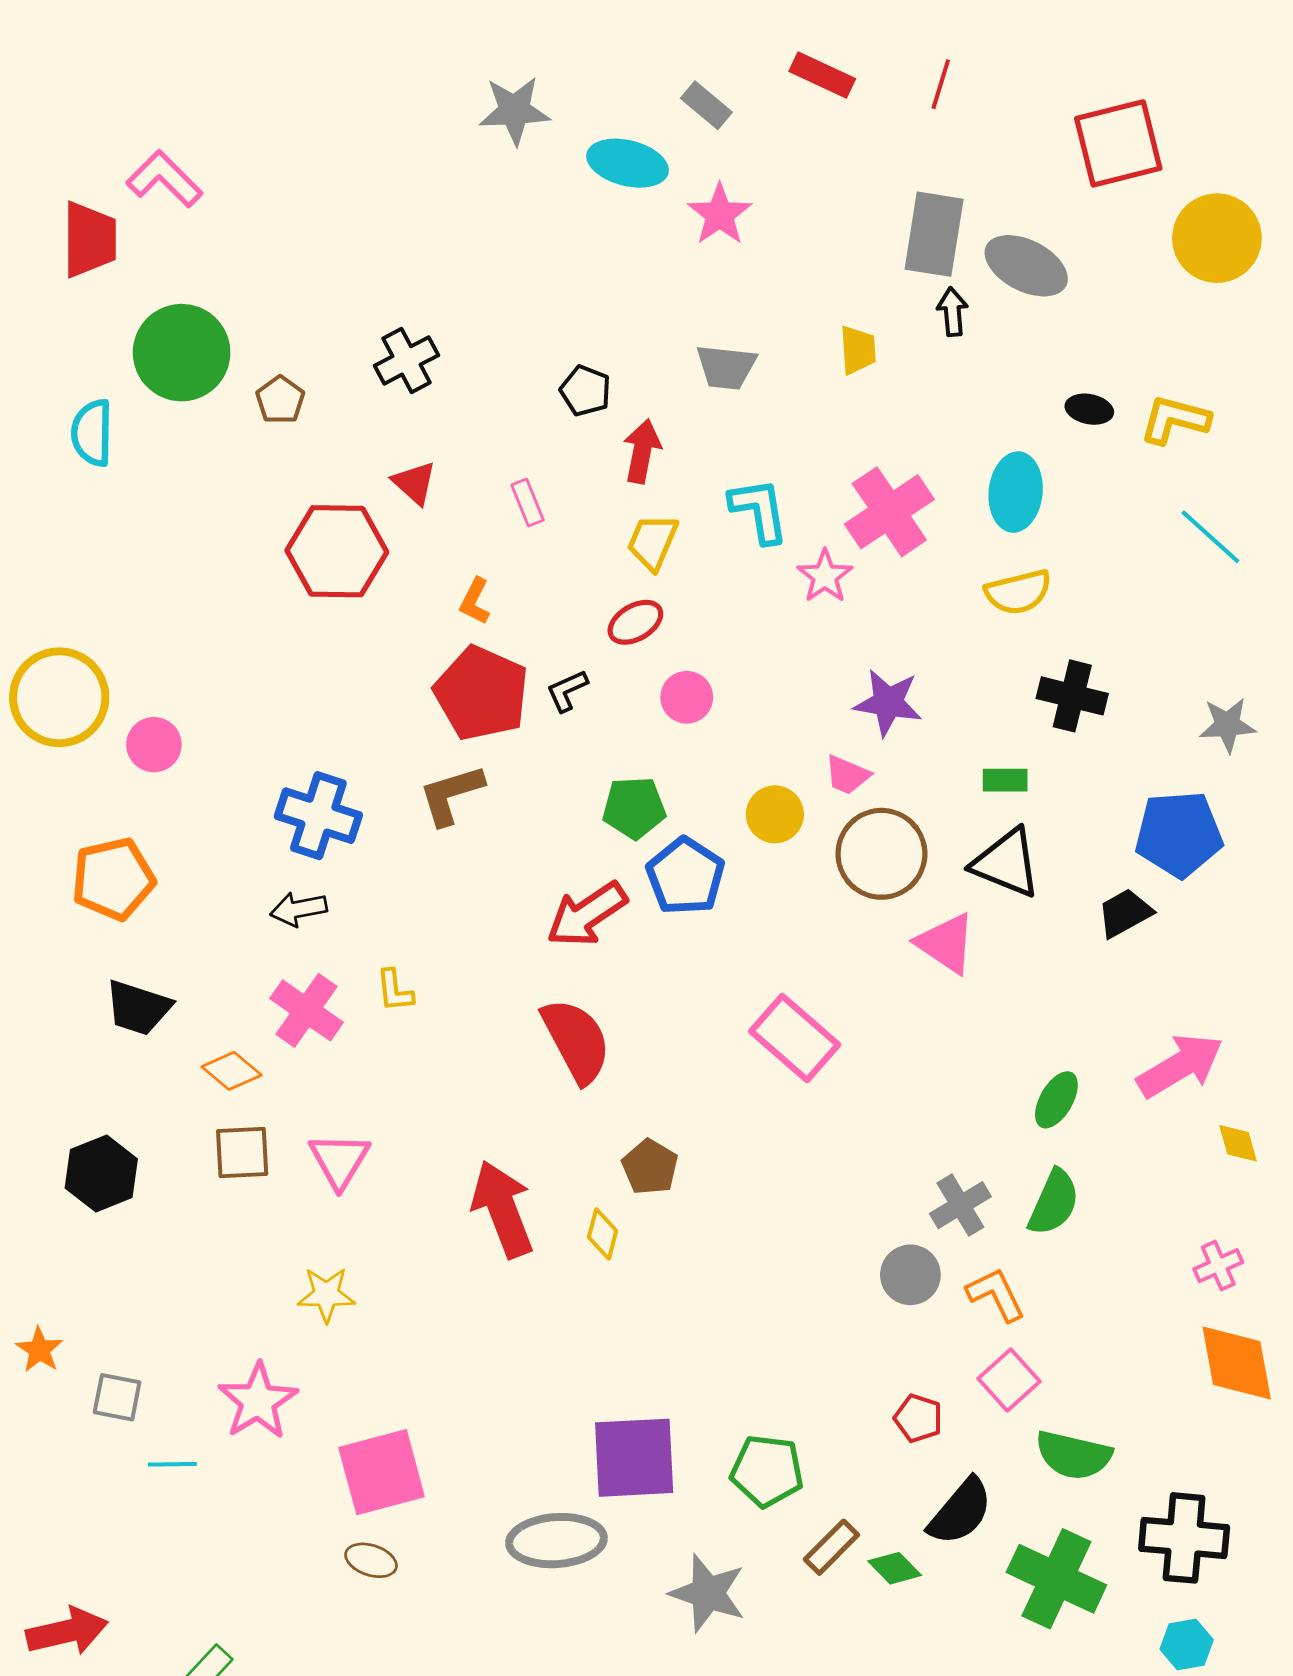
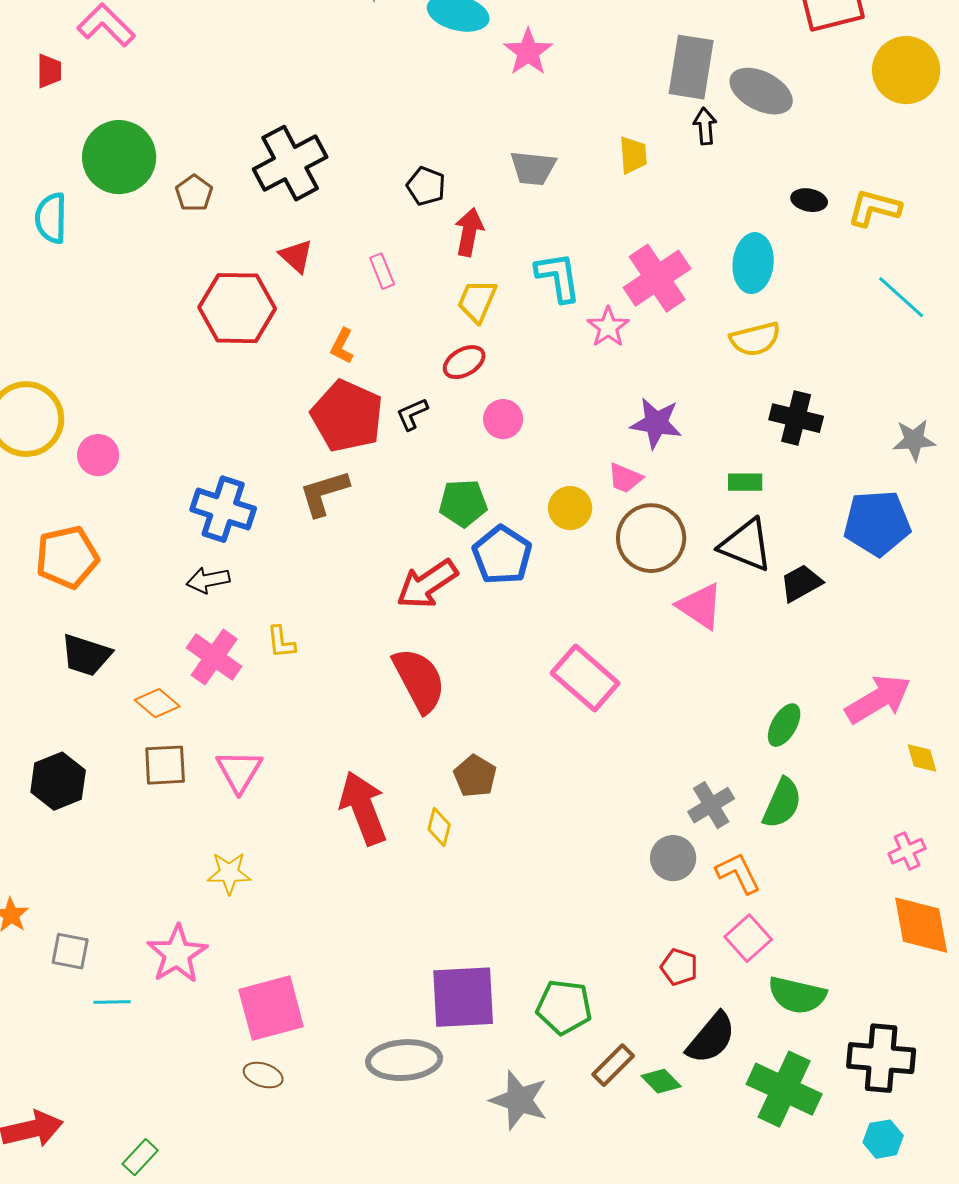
red trapezoid: (89, 239) -> (49, 71), size x0.6
black cross: (407, 360) -> (290, 163), size x1.5
black trapezoid: (1125, 913) -> (801, 583), moved

